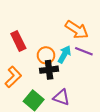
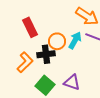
black cross: (49, 70) -> (46, 54), moved

